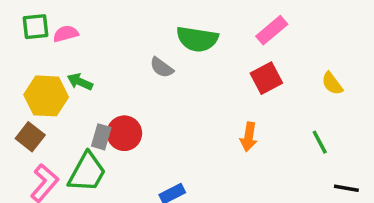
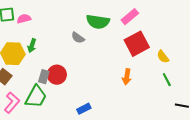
pink rectangle: (272, 30) -> (130, 17), moved
red square: (266, 78) -> (137, 44), size x1.4
green arrow: (80, 82) -> (32, 46), turned -96
yellow semicircle: (332, 83) -> (163, 57), moved

